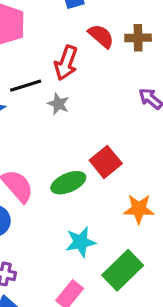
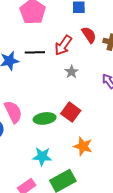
gray star: (58, 104) -> (71, 72), moved
red square: (106, 162) -> (71, 112), turned -30

